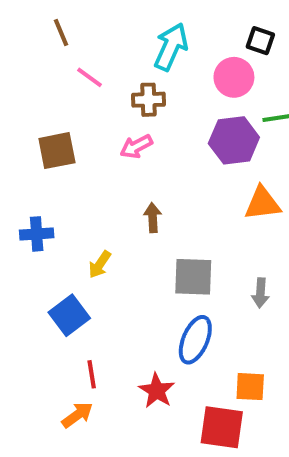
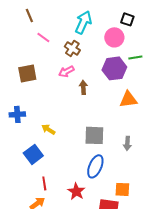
brown cross: (149, 100) -> (72, 48), turned 35
brown arrow: (153, 218) -> (83, 87), moved
yellow arrow: (100, 264) -> (48, 129), turned 88

